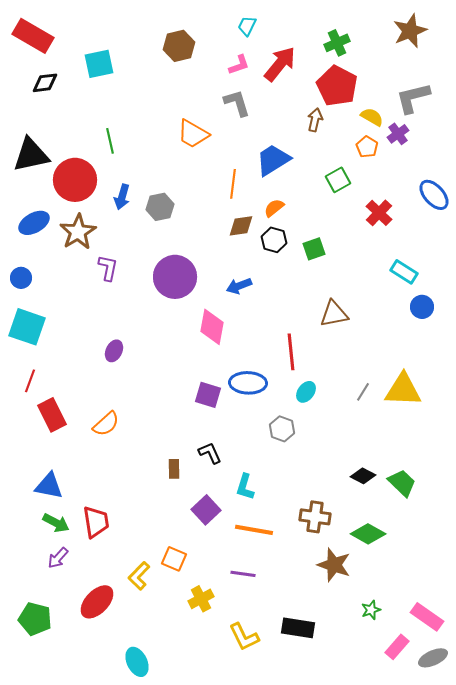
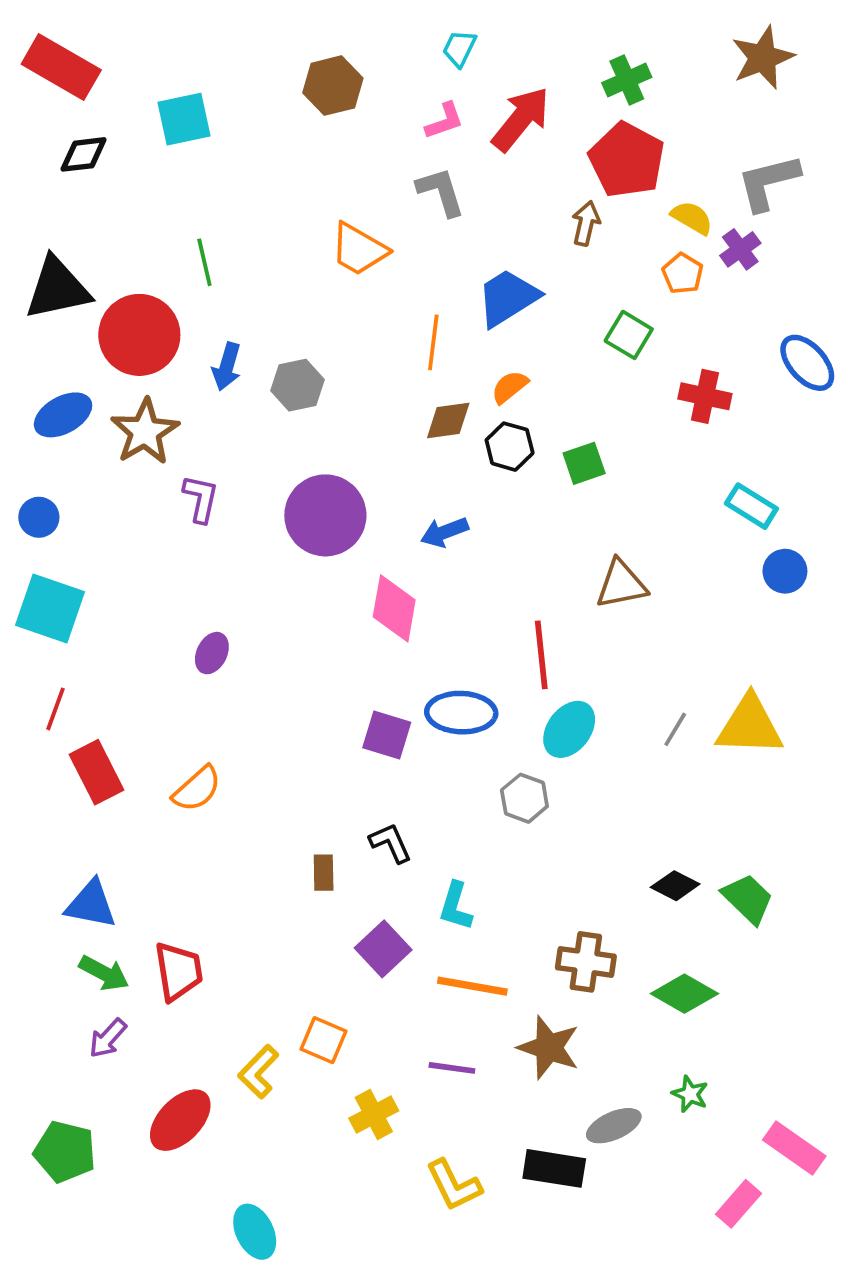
green square: (338, 180) -> (629, 335), turned -30
red cross: (379, 213) -> (705, 396), turned -32
cyan ellipse: (306, 392) -> (569, 729), size x1.4
brown star: (334, 565) -> (549, 1048), moved
green star: (371, 610) -> (690, 1094), moved, turned -30
gray ellipse: (433, 658) -> (614, 1126), moved

